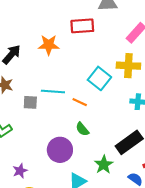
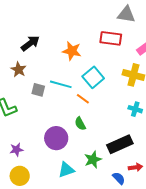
red rectangle: (82, 26) -> (111, 38), moved
orange star: (49, 45) -> (72, 51), moved
cyan square: (99, 78) -> (93, 77), moved

